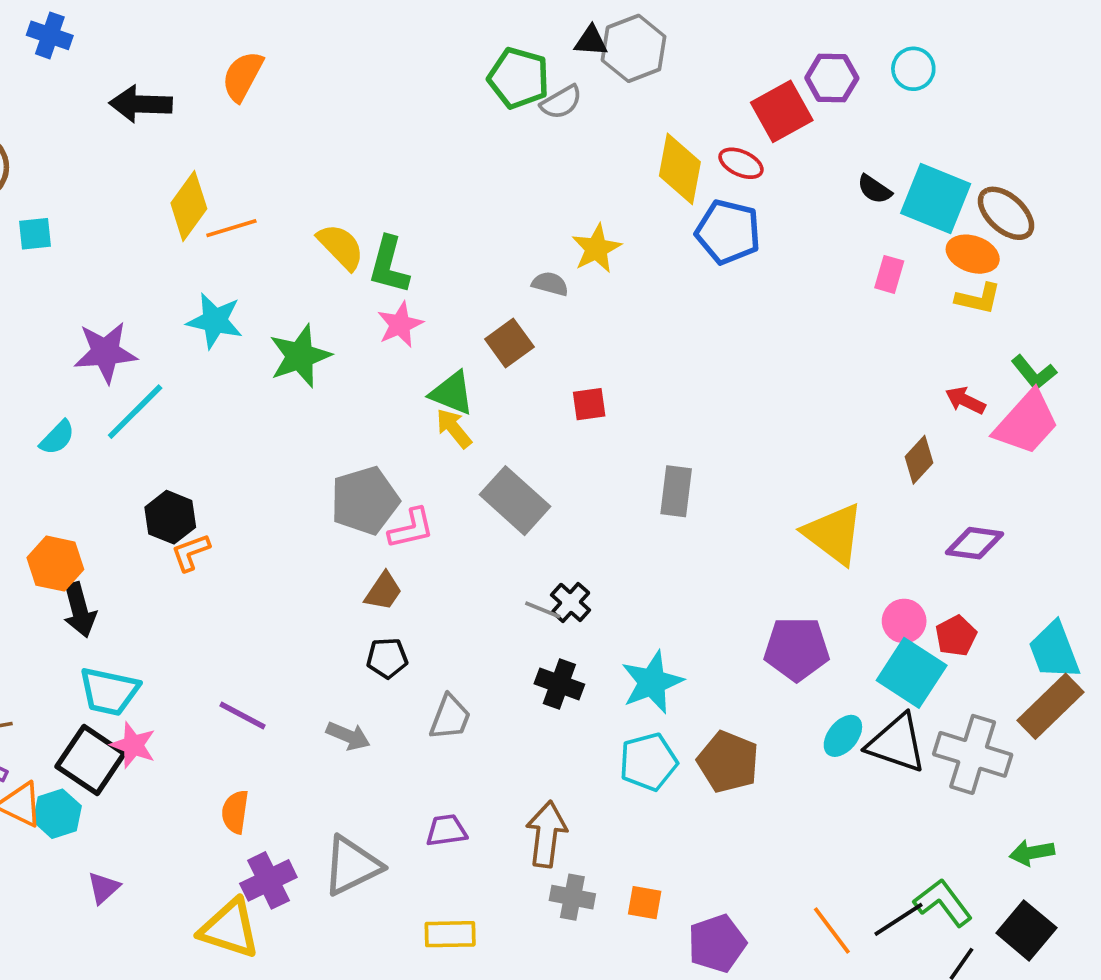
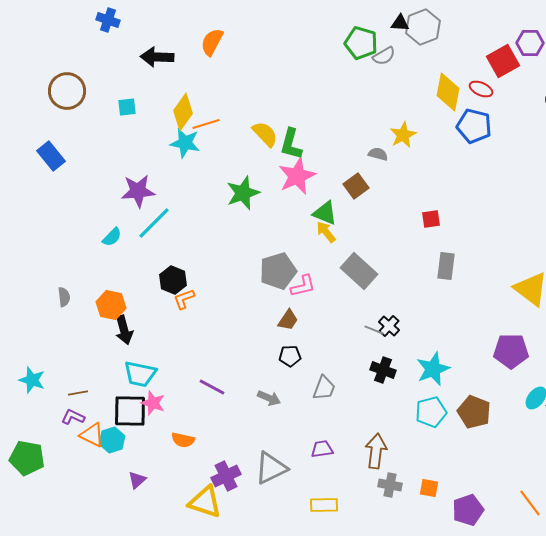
cyan square: (35, 234) -> (127, 107), moved
cyan star: (215, 321) -> (185, 143), moved
pink star: (400, 324) -> (297, 176), size x1.5
red square: (589, 404) -> (431, 219), moved
black square: (91, 760) -> (130, 411), turned -33
orange semicircle: (235, 812) -> (183, 440), moved, turned -85

